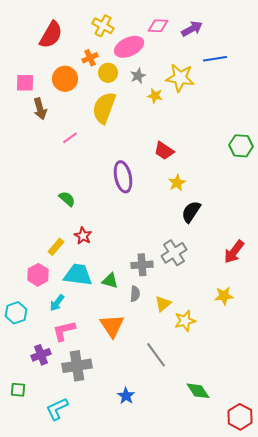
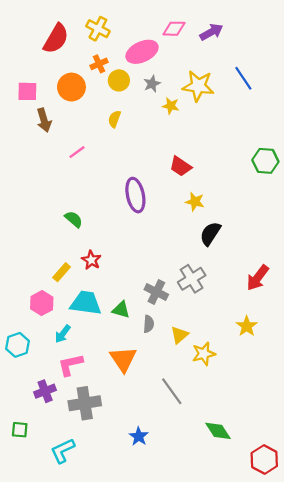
yellow cross: (103, 26) -> (98, 29), moved
blue line: (215, 59) -> (243, 78), moved, turned 65
yellow semicircle: (104, 108) -> (114, 119), size x0.5
yellow star: (177, 183) -> (195, 202), turned -30
gray cross: (142, 265) -> (156, 292), turned 30
yellow star: (224, 296) -> (247, 326), turned -30

